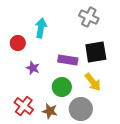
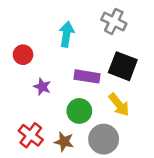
cyan arrow: (41, 28) -> (67, 34), moved
black square: (96, 52) -> (123, 66), turned 30

